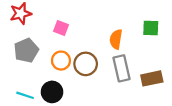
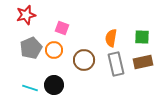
green square: (151, 28) -> (142, 37), moved
orange circle: (61, 61) -> (54, 50), moved
brown rectangle: (152, 78) -> (143, 62), moved

